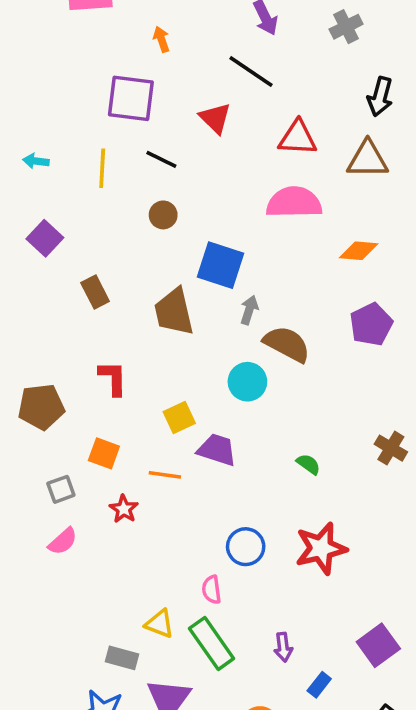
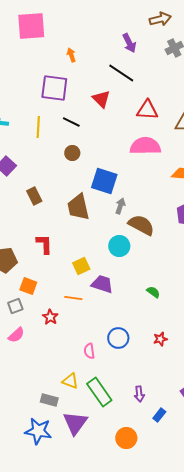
orange square: (104, 453) -> (28, 286), moved
red star: (321, 548) -> (160, 339), size x0.5
pink semicircle: (212, 590) -> (89, 351), moved

